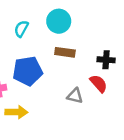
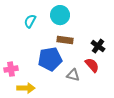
black cross: (106, 60) -> (98, 46), turned 32
blue pentagon: (28, 71) -> (50, 59), moved

